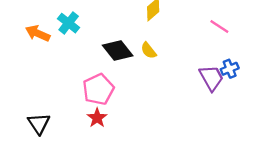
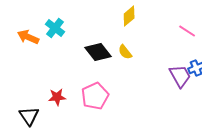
pink pentagon: (98, 89) -> (95, 96), moved
red star: (97, 118) -> (57, 97), moved, turned 30

